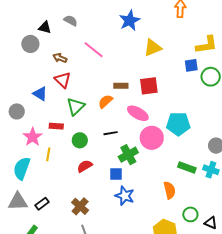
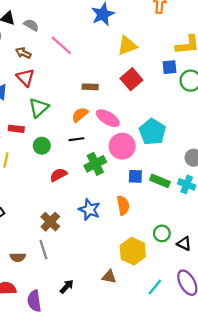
gray semicircle: (71, 21) -> (31, 25), moved
red square: (149, 86) -> (131, 79), moved, turned -36
orange semicircle: (105, 101) -> (80, 115), moved
cyan pentagon: (178, 124) -> (152, 132), turned 30
red semicircle: (85, 166) -> (58, 175), moved
blue square: (116, 174) -> (135, 176), moved
orange semicircle: (170, 190) -> (123, 205), moved
brown cross: (80, 206) -> (50, 222), moved

